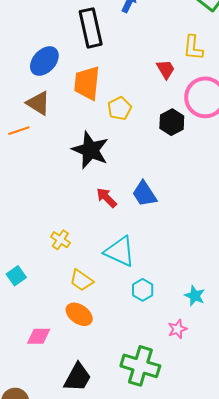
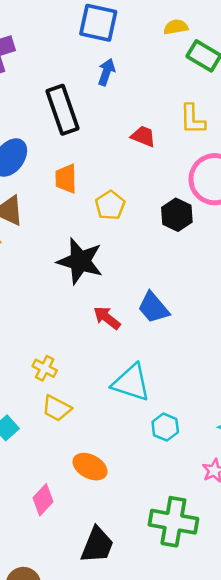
red trapezoid: (166, 69) -> (143, 136), moved, turned -30
orange trapezoid: (87, 83) -> (66, 179), size x0.7
yellow cross: (60, 240) -> (45, 368), moved
yellow trapezoid: (81, 280) -> (57, 408), moved
pink diamond: (39, 336) -> (43, 500), turned -40

